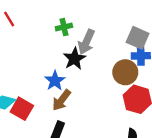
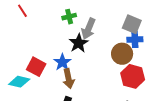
brown arrow: (62, 100) -> (68, 79), turned -48
red square: (22, 109) -> (36, 67), moved

